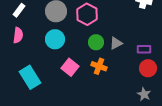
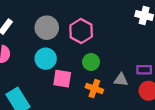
gray triangle: (116, 43) -> (121, 80), moved, turned 32
pink square: (70, 67) -> (62, 79), moved, turned -30

